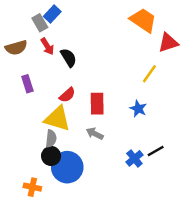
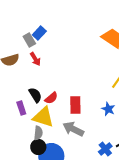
black semicircle: (68, 58) -> (35, 95), moved
purple rectangle: (27, 84) -> (21, 108), moved
gray arrow: (95, 134) -> (73, 129), size x1.5

